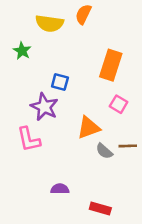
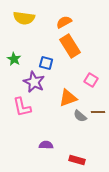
orange semicircle: (83, 14) -> (64, 22), moved, turned 35
yellow semicircle: (49, 23) -> (24, 18), moved
green star: (22, 51) -> (14, 59), moved
orange rectangle: (111, 65) -> (70, 46), moved, turned -50

